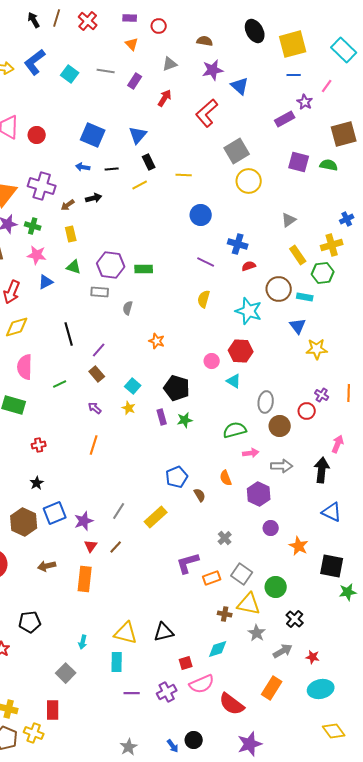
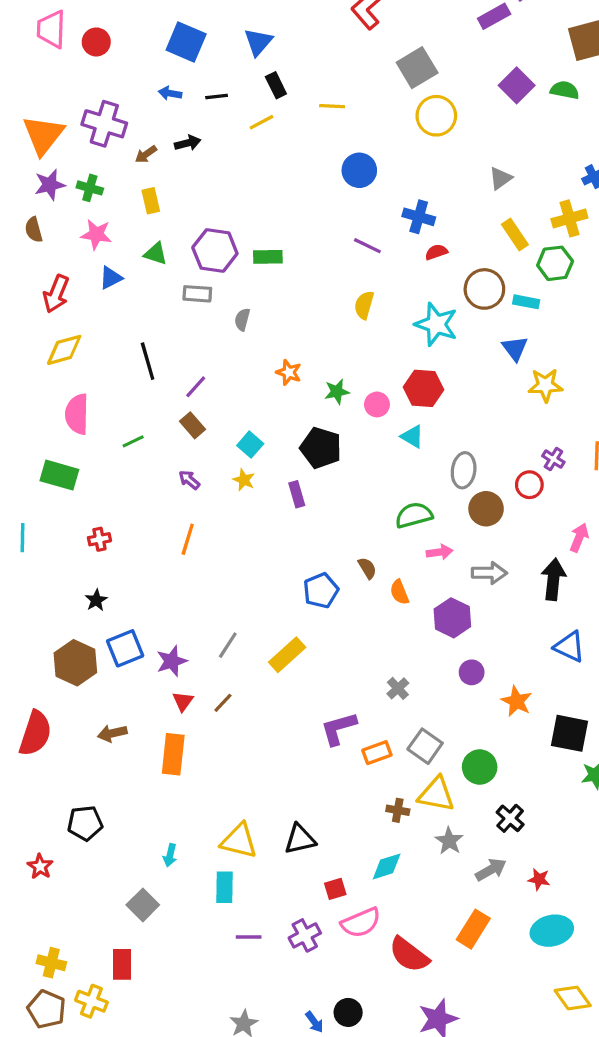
purple square: (299, 162) -> (517, 85), turned 30
green star: (185, 420) -> (337, 392), moved
brown semicircle: (200, 495) -> (367, 568), moved

